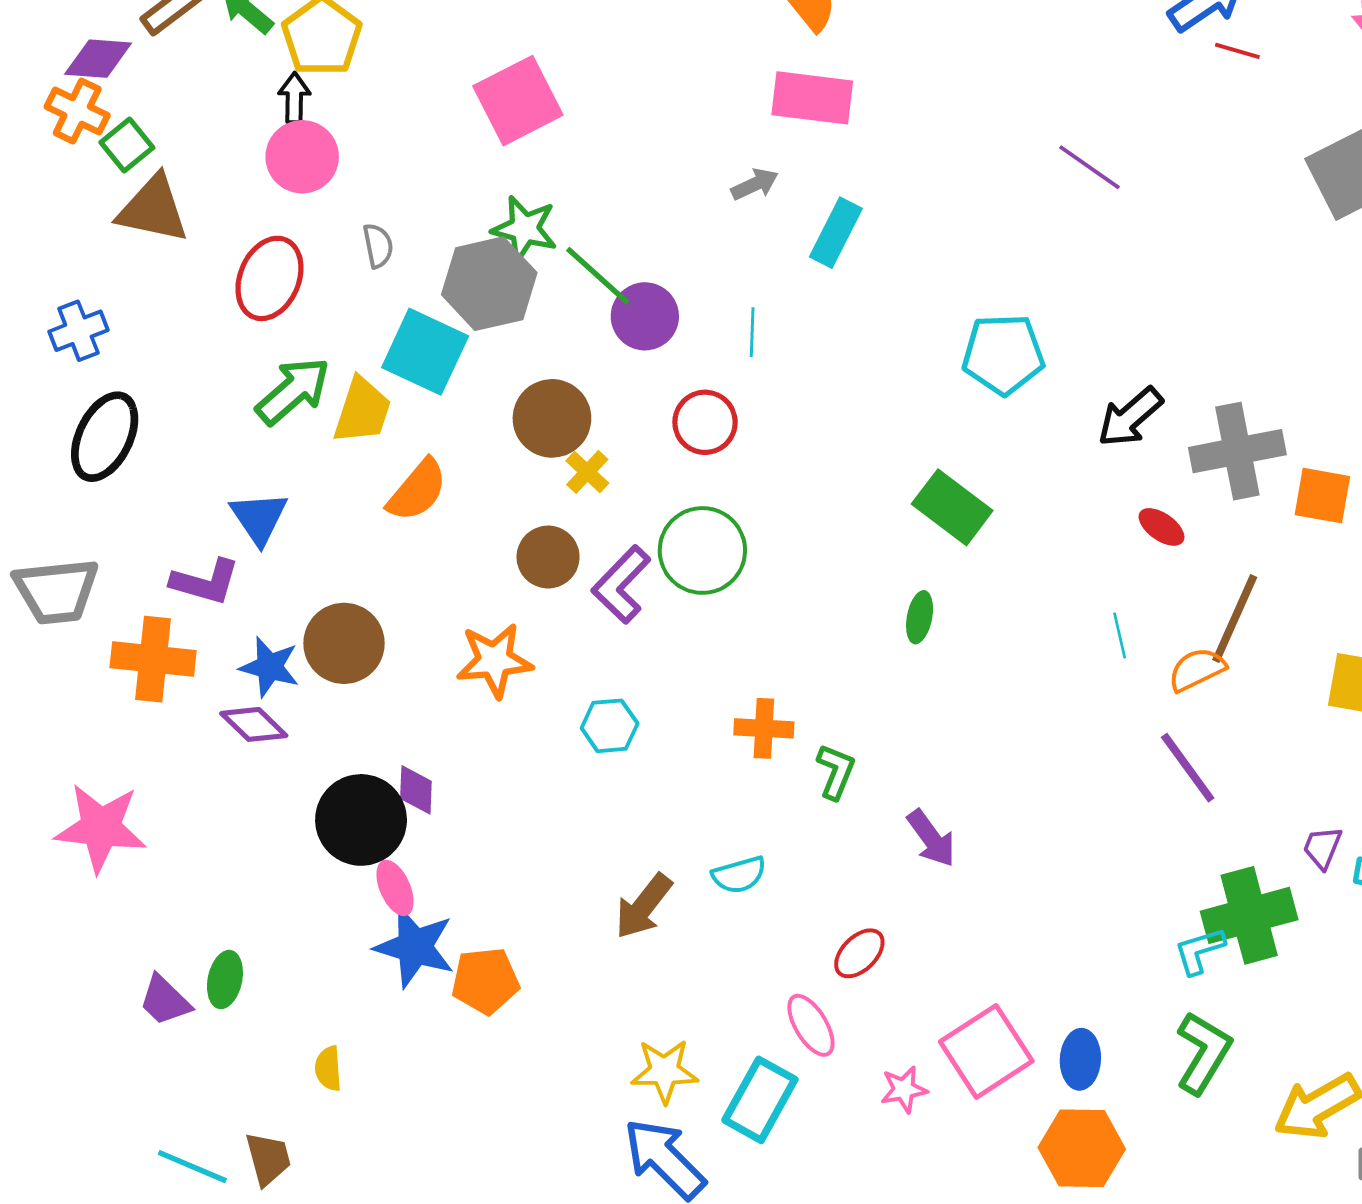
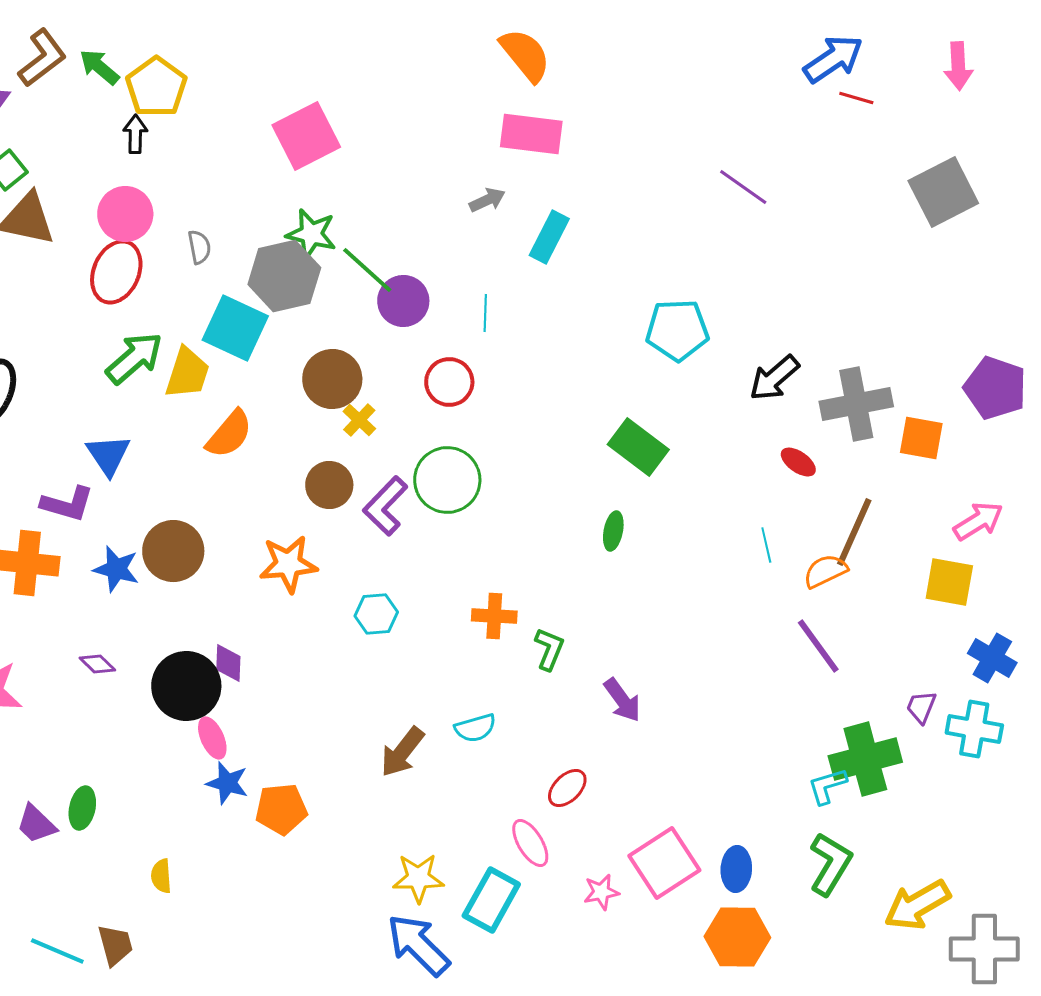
pink circle: (302, 157) -> (125, 214), moved
purple diamond: (254, 724) -> (97, 664), moved, size x0.7
blue star: (415, 947) -> (227, 783), size x0.7

